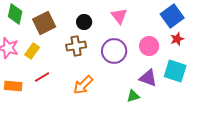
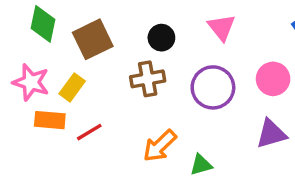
purple triangle: (148, 78) -> (271, 134), turned -36
orange rectangle: (13, 86) -> (50, 120), moved
green triangle: (133, 96) -> (201, 165), moved

